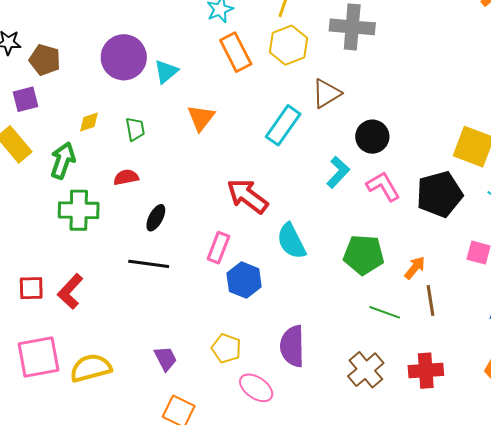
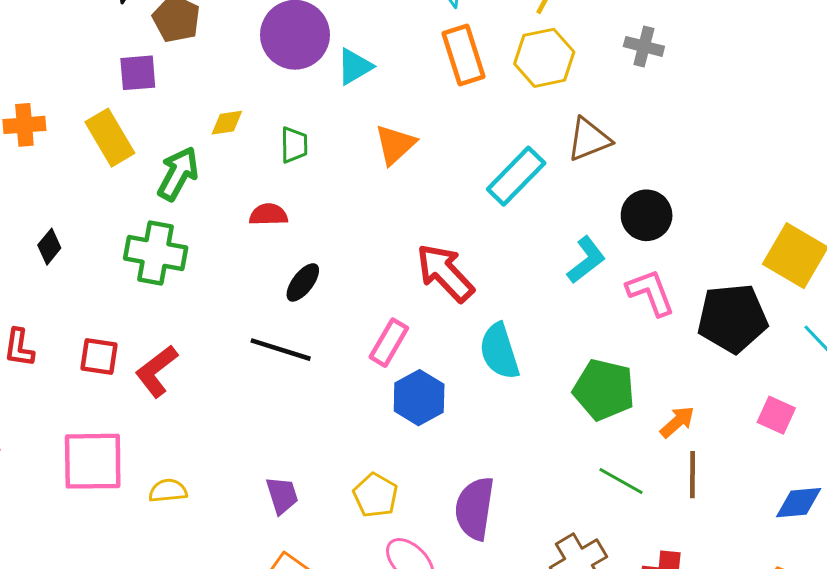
gray cross: (352, 27) -> (644, 46), size x0.6
green cross: (79, 210) -> (156, 253), moved
yellow semicircle: (91, 368) -> (168, 491), size x0.6

